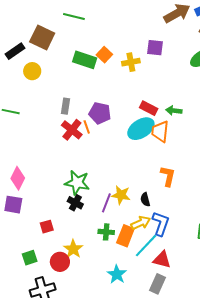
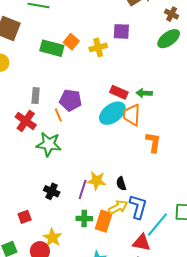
red cross: (72, 130) -> (26, 121), moved
orange L-shape: (168, 176) -> (153, 142), moved
green star: (77, 183) -> (49, 144), moved
cyan line: (146, 246) -> (157, 224), moved

